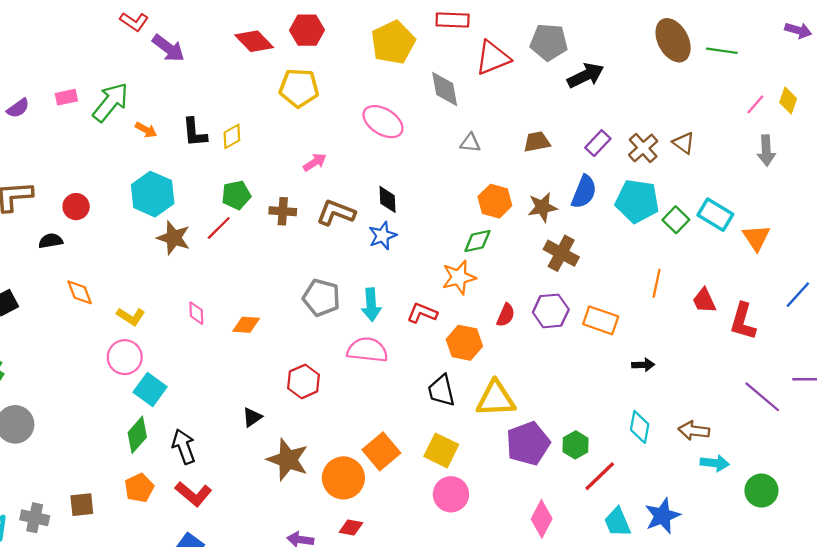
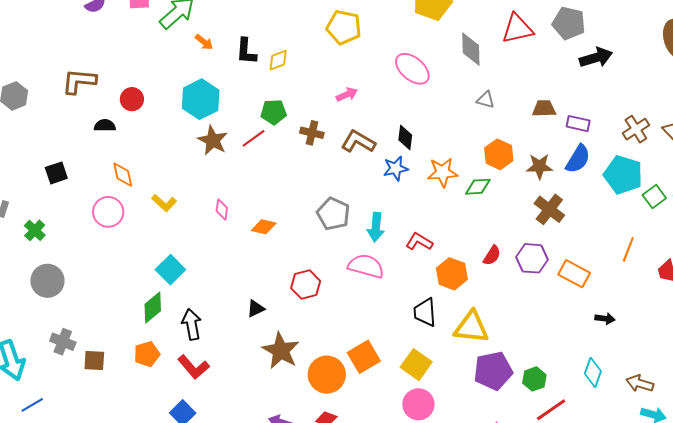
purple rectangle: (598, 143) -> (578, 124), moved, turned 50
orange star: (459, 277) -> (443, 172), moved
pink circle: (125, 357) -> (108, 212), moved
gray cross: (35, 518) -> (63, 342), moved

